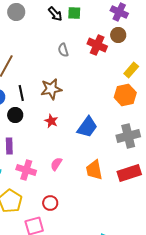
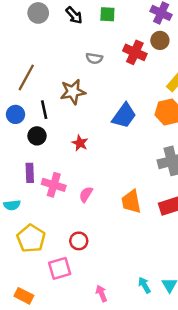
black arrow: (55, 14) -> (74, 15), moved
gray semicircle: (63, 50) -> (94, 58), turned -64
brown star: (51, 89) -> (73, 92), moved
blue trapezoid: (87, 127) -> (124, 116), moved
pink cross: (26, 170) -> (54, 185), moved

